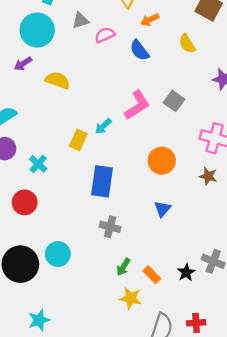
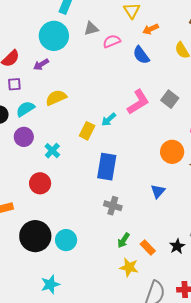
yellow semicircle: (58, 80) -> (56, 98), moved, turned -45
orange circle: (162, 161) -> (172, 152), moved
cyan circle: (58, 254) -> (66, 240), moved

